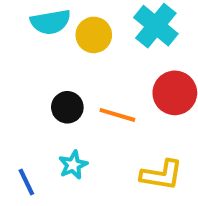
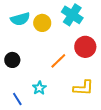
black circle: (67, 107) -> (12, 60), moved
orange line: (117, 115) -> (58, 61), turned -54

